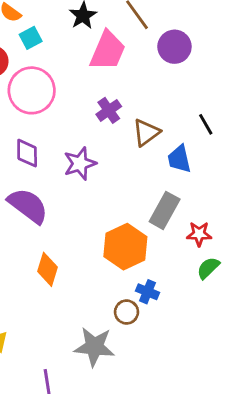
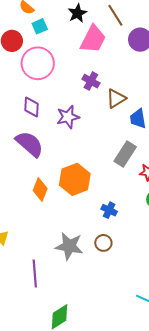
purple cross: (109, 110) -> (91, 81), turned -30
orange hexagon: (125, 247) -> (75, 179), moved
brown circle: (127, 312) -> (103, 243), moved

